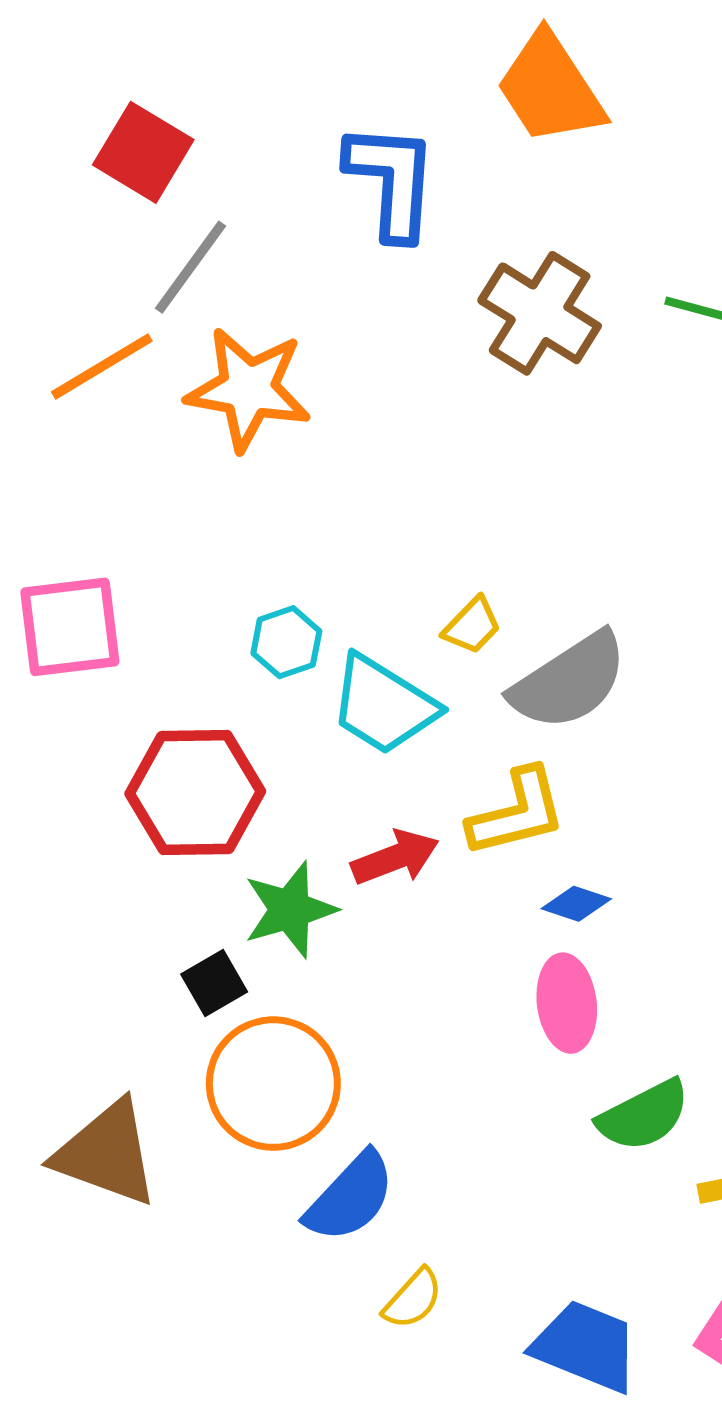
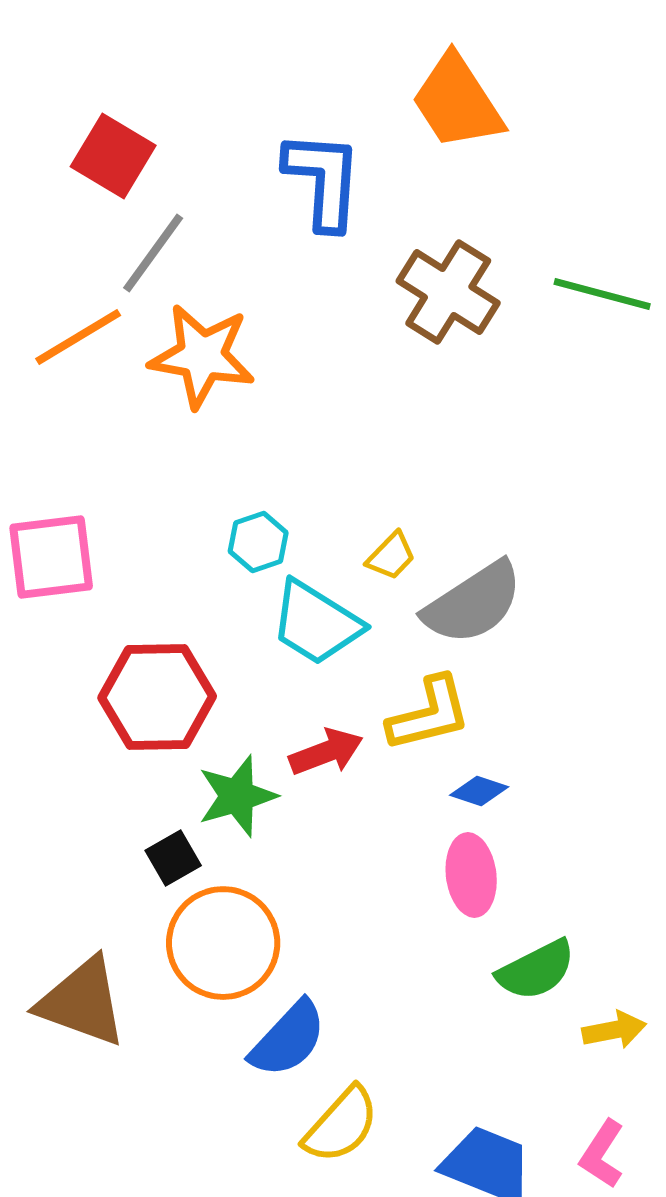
cyan hexagon: (286, 642) -> (258, 542), moved
yellow semicircle: (413, 1299) -> (341, 1125), size x1.5

